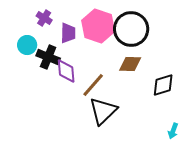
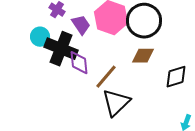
purple trapezoid: (68, 33) -> (81, 25), turned -35
black cross: (48, 57) -> (61, 49), size x1.4

